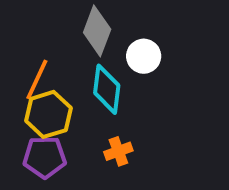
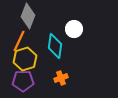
gray diamond: (97, 31) -> (28, 16), moved

